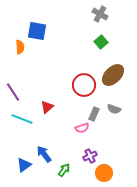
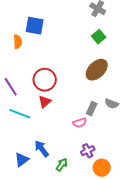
brown ellipse: (113, 75) -> (97, 70), moved
red circle: (84, 85) -> (45, 80), moved

